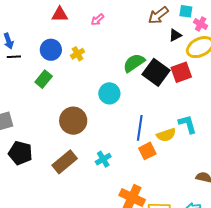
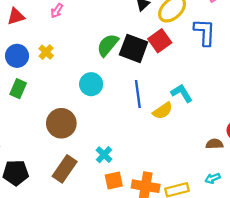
blue line: (140, 128) -> (138, 94), moved
orange square: (147, 151) -> (114, 181), moved, turned 30

